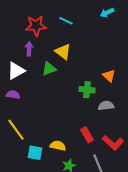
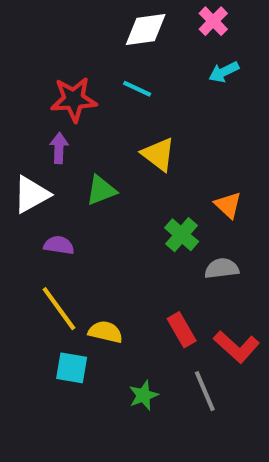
yellow triangle: (63, 52) -> (158, 154), moved
green cross: (87, 90) -> (182, 235), turned 35
purple semicircle: (13, 95) -> (59, 245), moved
yellow line: (16, 130) -> (59, 309), moved
yellow semicircle: (58, 146) -> (105, 332), moved

